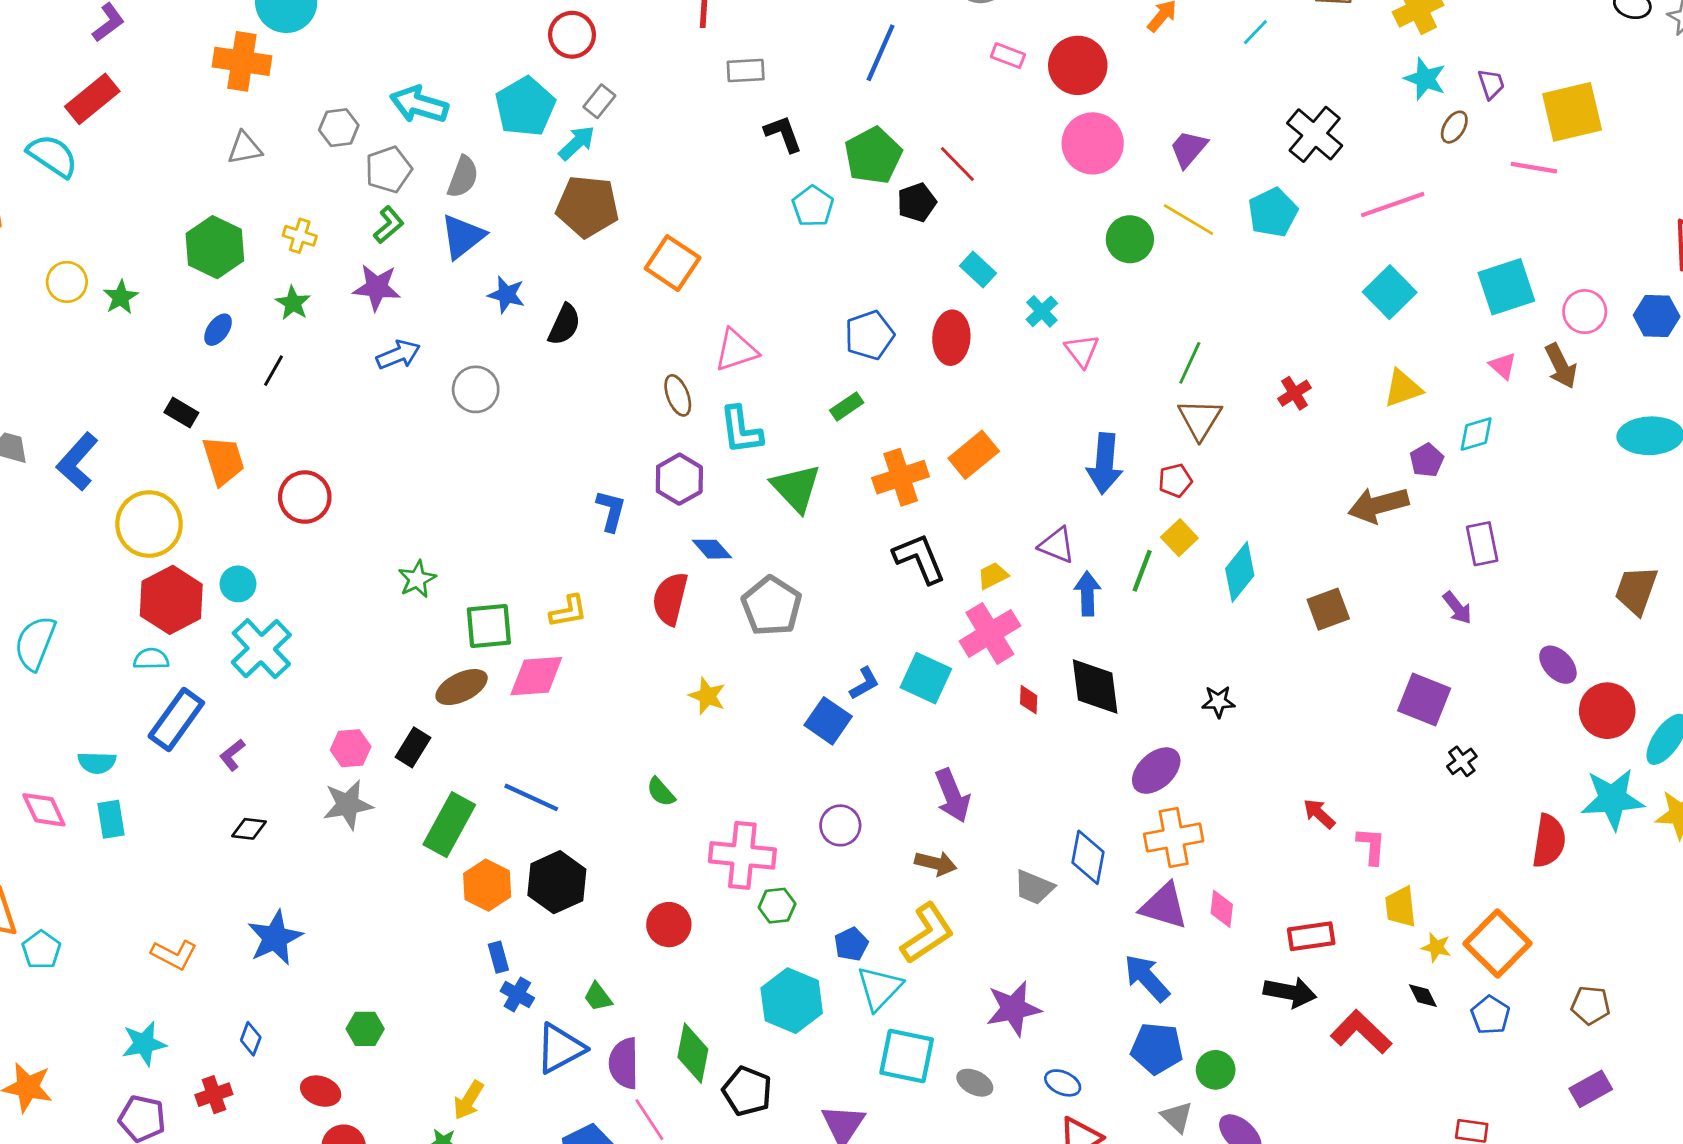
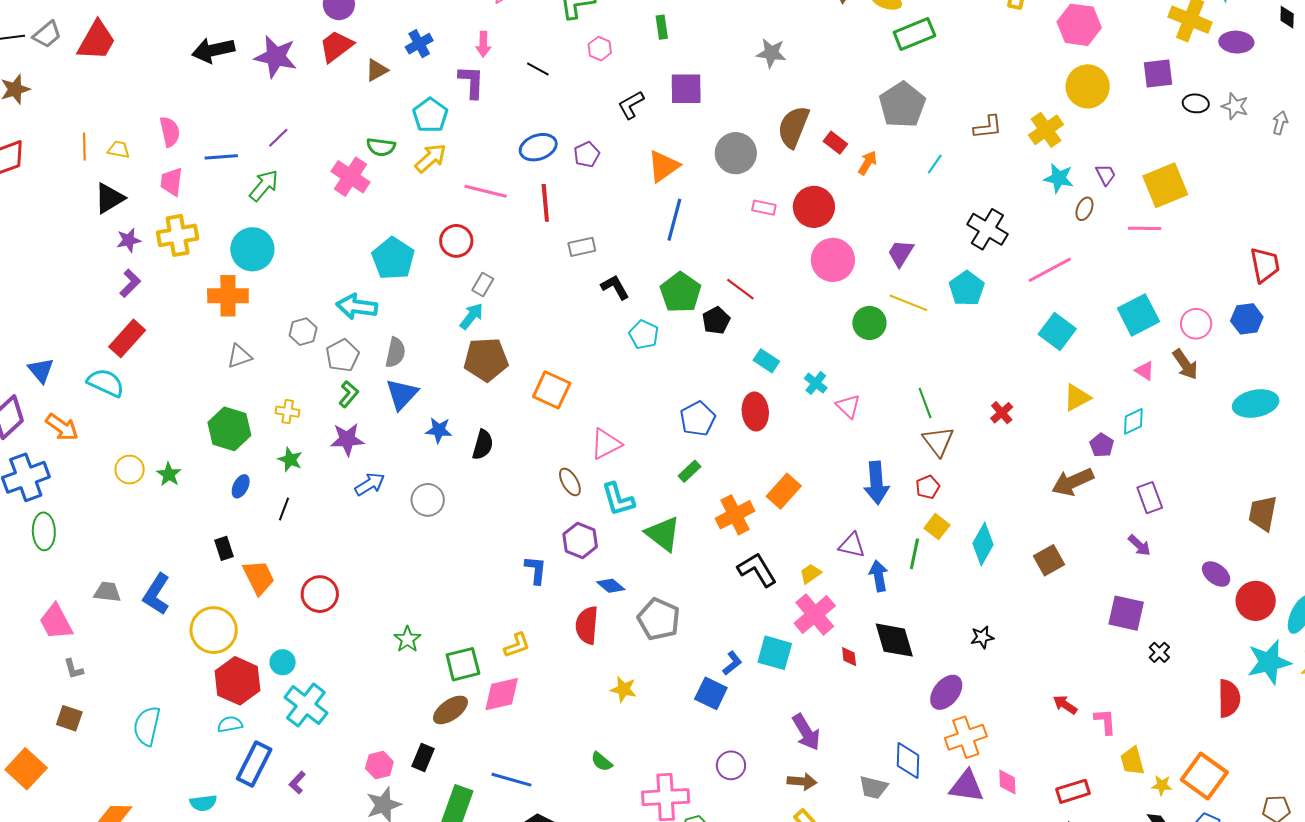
cyan pentagon: (525, 107) -> (393, 258), moved
green line: (1190, 363) -> (925, 403), turned -36
black rectangle: (181, 412) -> (224, 548), turned 50

